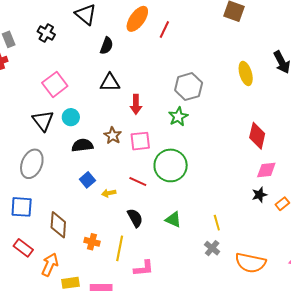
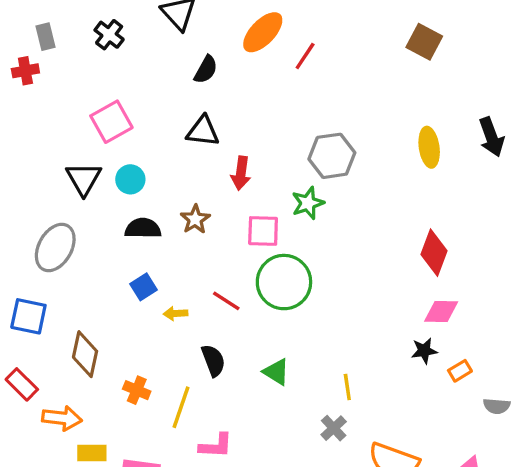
pink square: (140, 141) -> (263, 231), moved
orange arrow: (50, 265) -> (62, 418), turned 65

